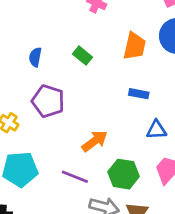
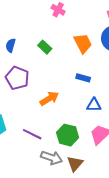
orange trapezoid: (135, 46) -> (83, 43), turned -45
orange arrow: (95, 141) -> (49, 99), moved

